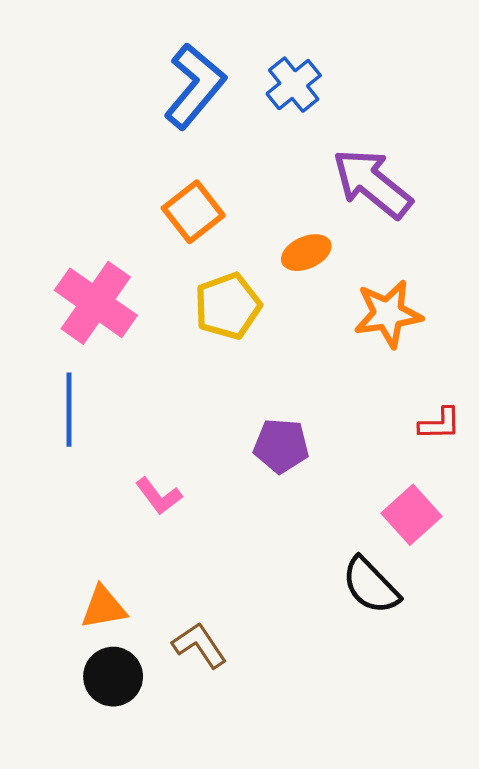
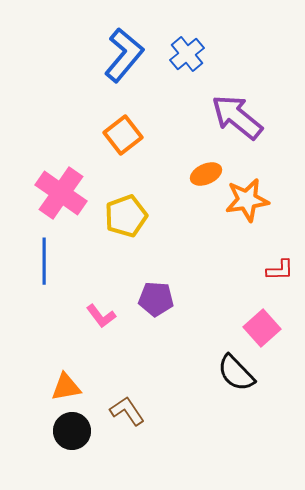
orange ellipse: (306, 253) -> (206, 174), moved
yellow pentagon: (228, 306) -> (126, 216), moved
purple pentagon: (281, 446) -> (156, 299), moved

